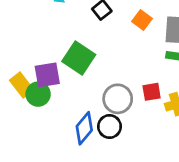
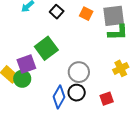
green square: (79, 58) -> (46, 48), turned 30
red square: (152, 92) -> (107, 99), moved

